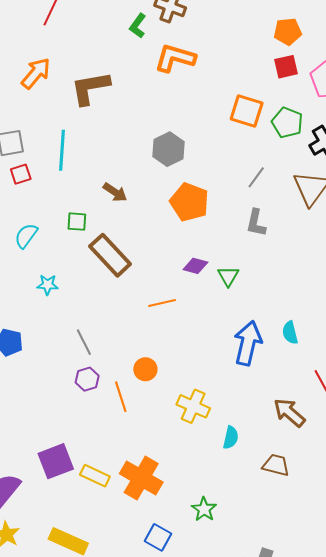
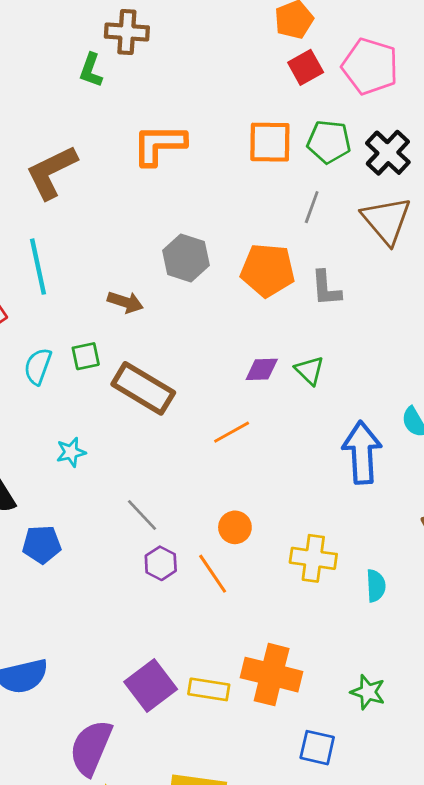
orange L-shape: (175, 58) -> (159, 145), moved
gray hexagon: (169, 149) -> (186, 258), moved
gray line: (256, 177) -> (312, 207), moved
orange pentagon: (189, 202) -> (268, 270), moved
cyan semicircle: (26, 236) -> (38, 366), moved

